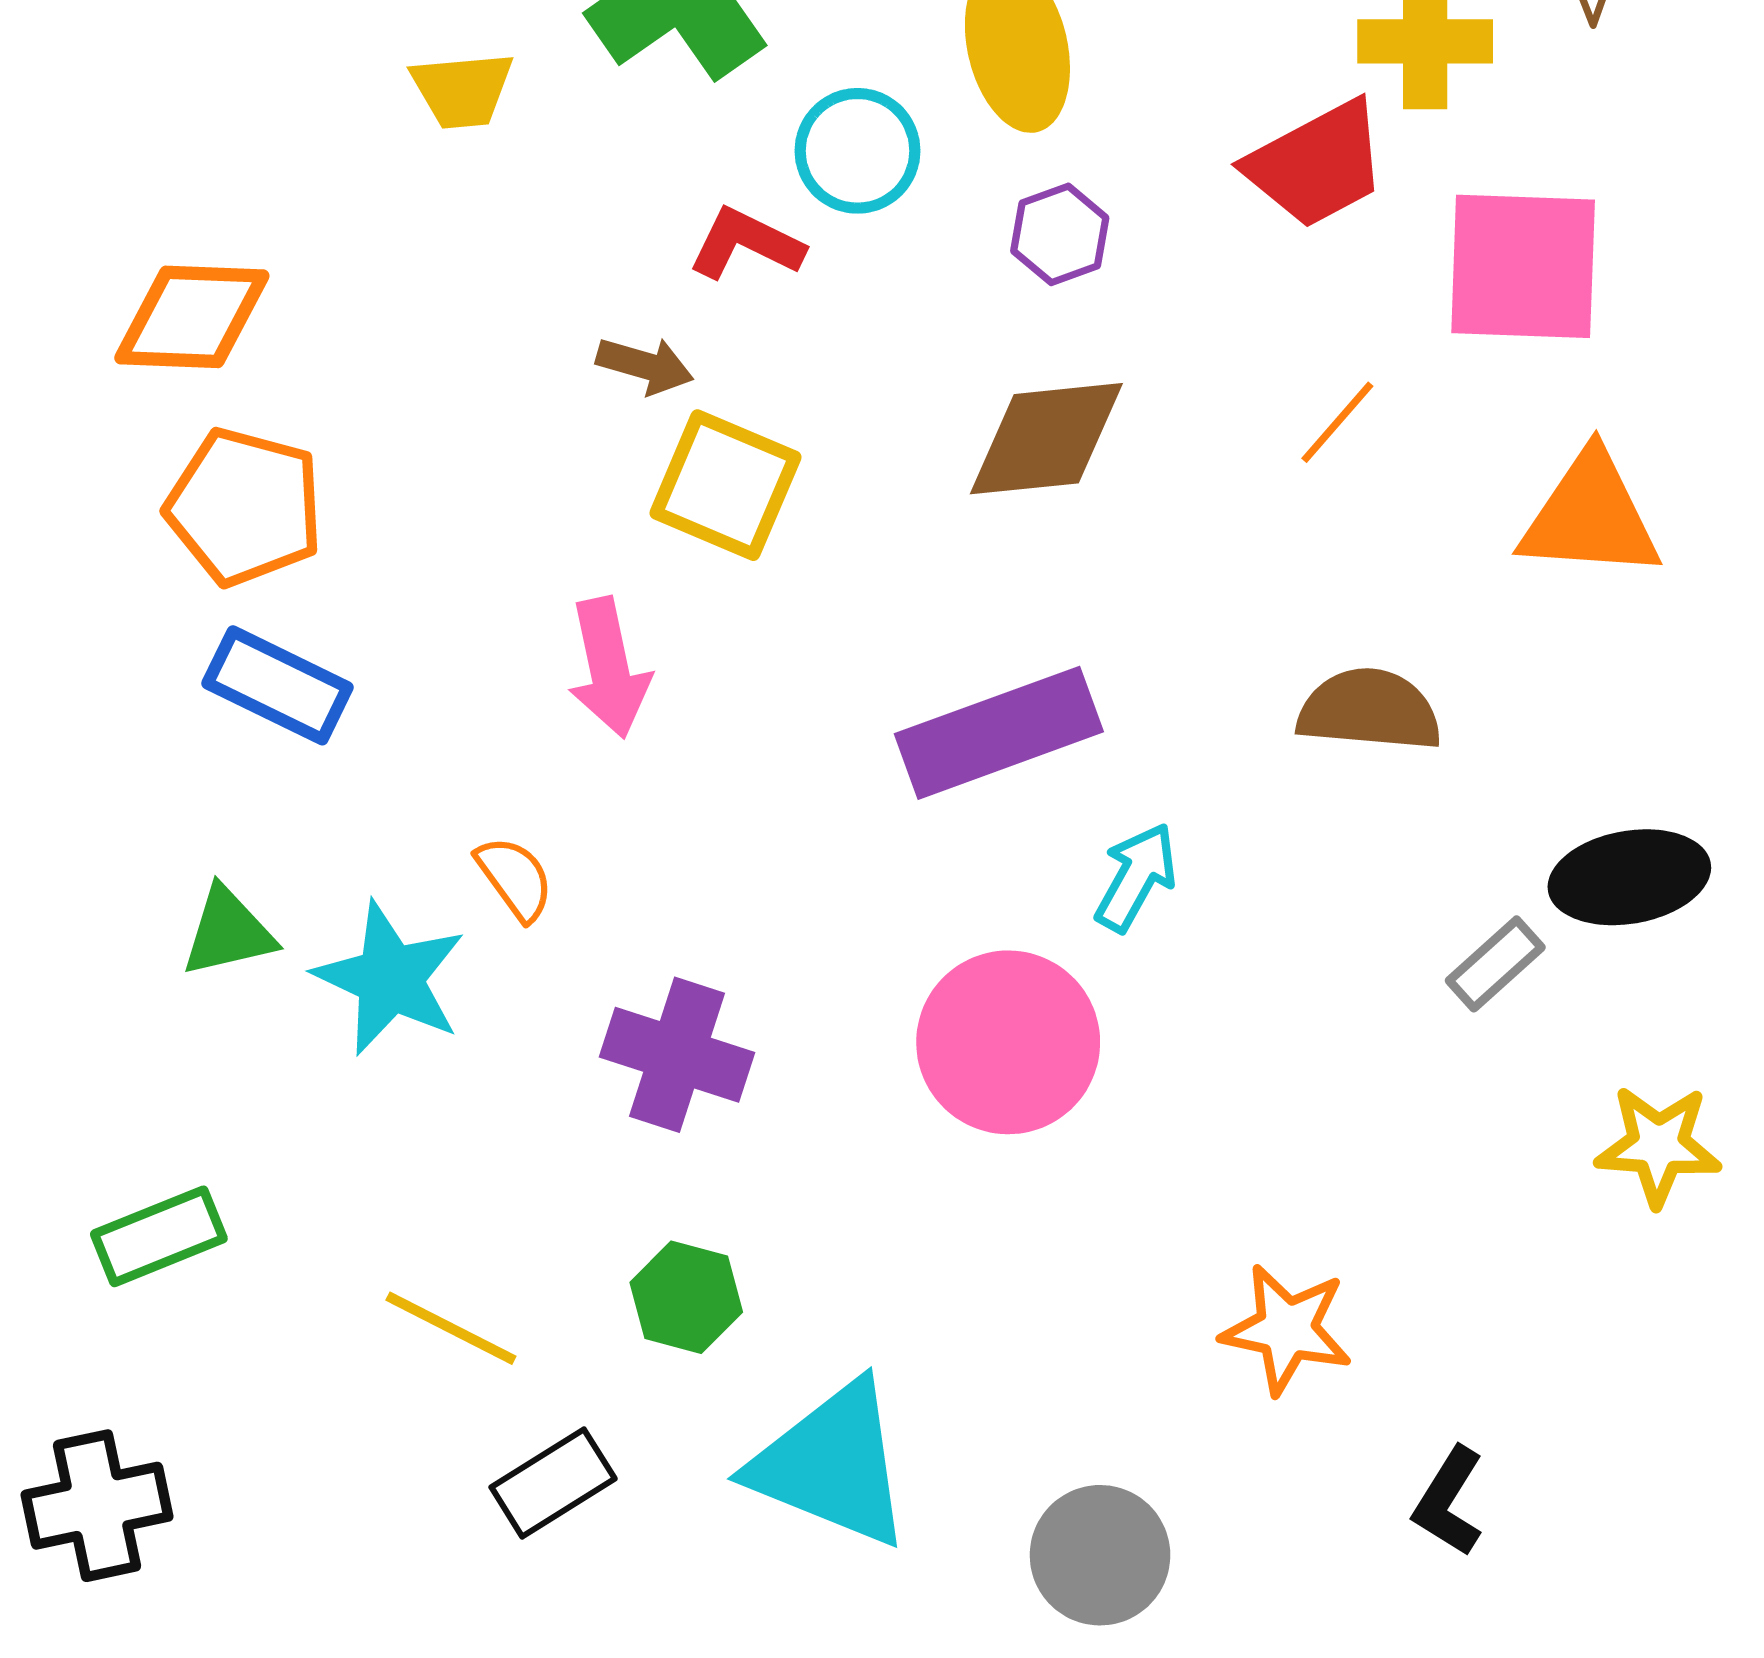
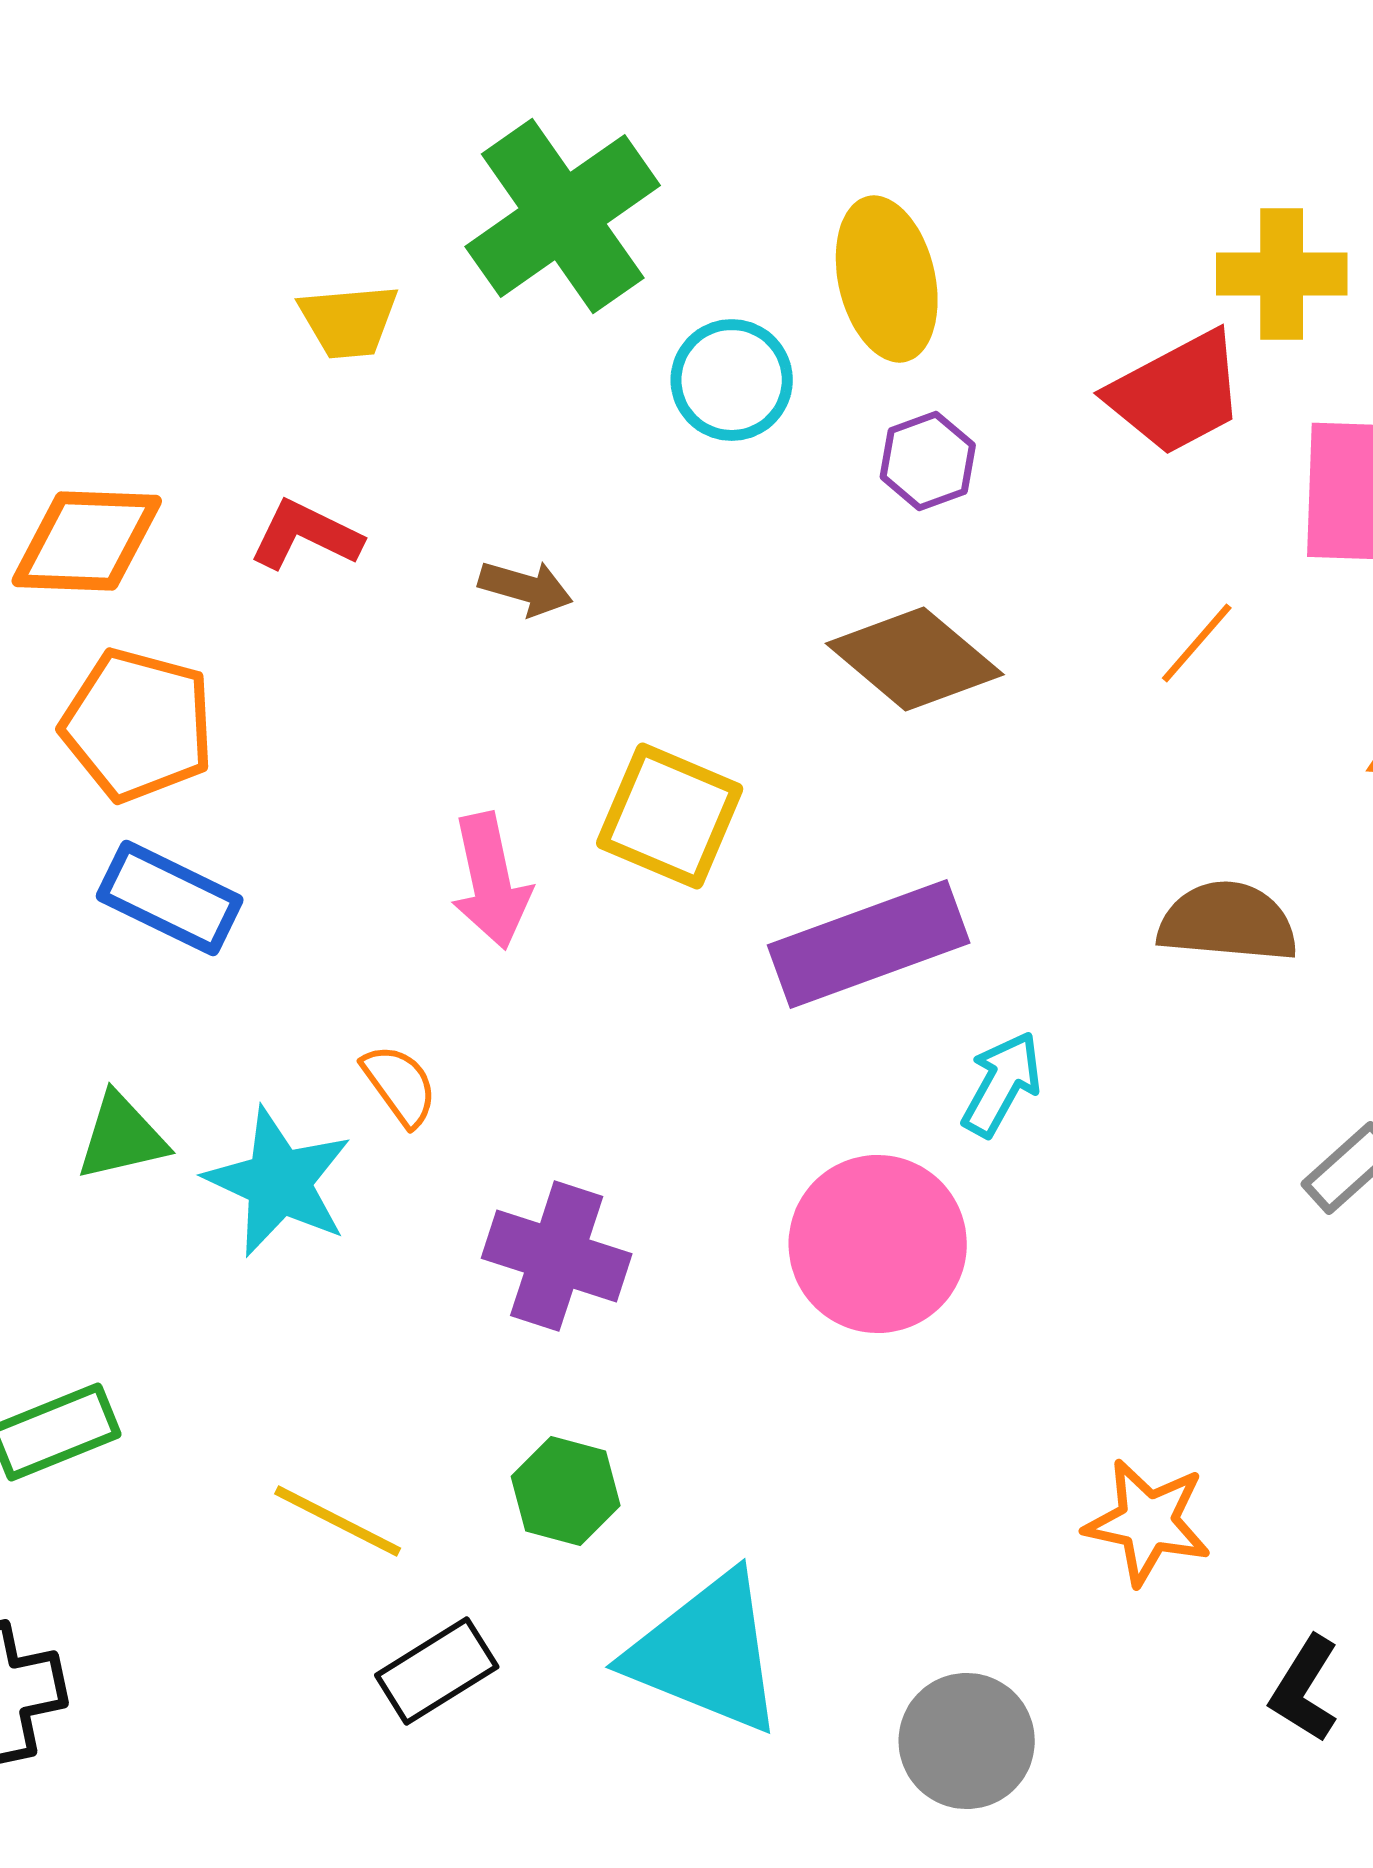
red L-shape: (746, 244) -> (306, 535), moved
brown diamond: (1046, 439) -> (915, 659), turned 46
yellow square: (725, 485) -> (670, 816), moved

